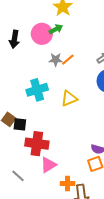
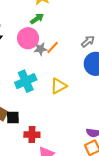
pink circle: (42, 34) -> (28, 38), moved
red cross: (37, 144) -> (32, 135), size x0.7

